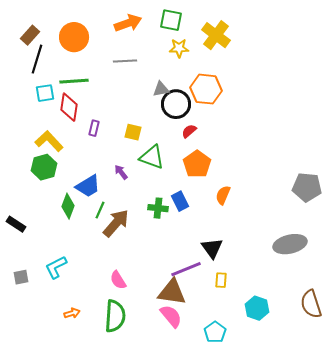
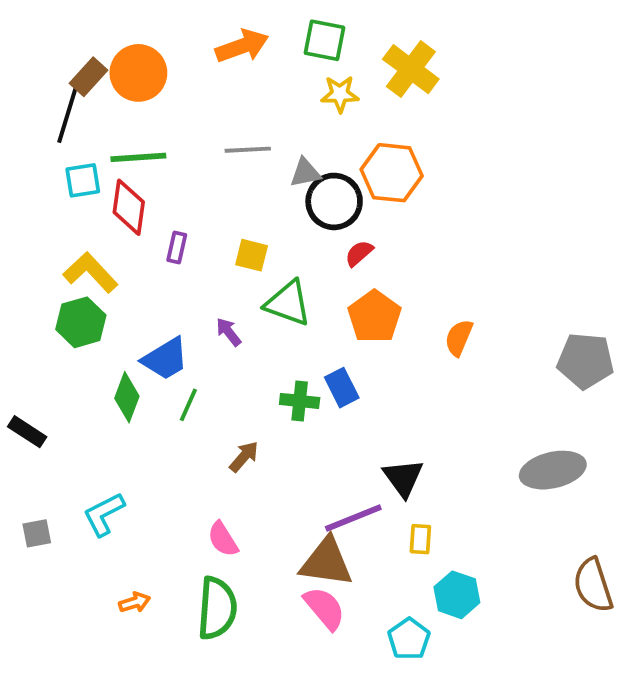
brown rectangle: (30, 35) -> (89, 77), moved
gray line: (125, 61) -> (248, 150), moved
orange semicircle: (223, 195) -> (459, 338), moved
brown arrow: (116, 223) -> (244, 457), moved, size x0.6
cyan hexagon: (257, 308) -> (457, 595), moved

